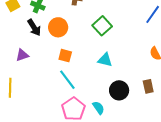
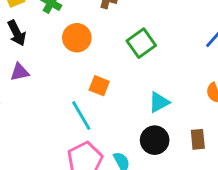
black arrow: (34, 28) -> (17, 33), moved
orange square: (65, 56) -> (99, 86), moved
cyan triangle: (105, 60) -> (159, 102), moved, turned -49

